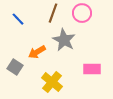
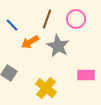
orange arrow: (37, 52) -> (30, 42), moved

